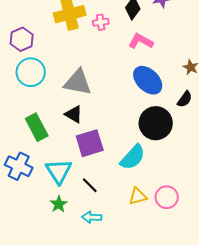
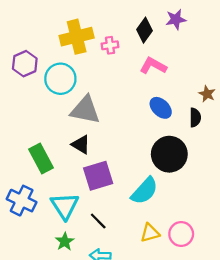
cyan circle: (31, 72) -> (60, 79), moved
blue ellipse: (148, 80) -> (161, 108), size x0.7
black semicircle: (185, 99) -> (195, 118), moved, turned -36

